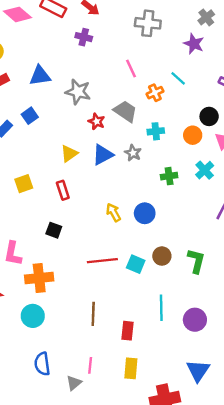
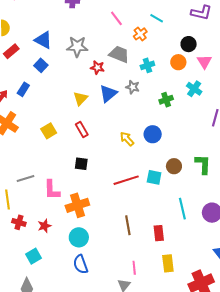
blue triangle: (40, 76) -> (43, 40), turned 48
blue square: (30, 116) -> (41, 65), moved
blue semicircle: (42, 364) -> (81, 264), moved

